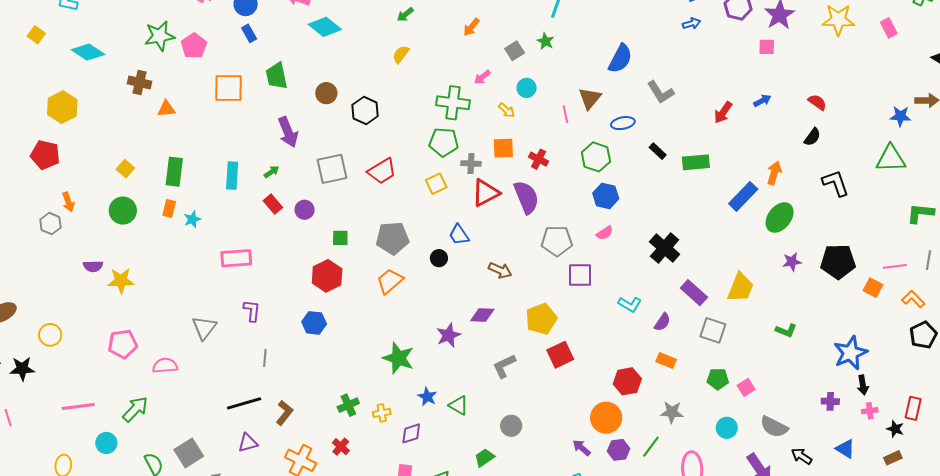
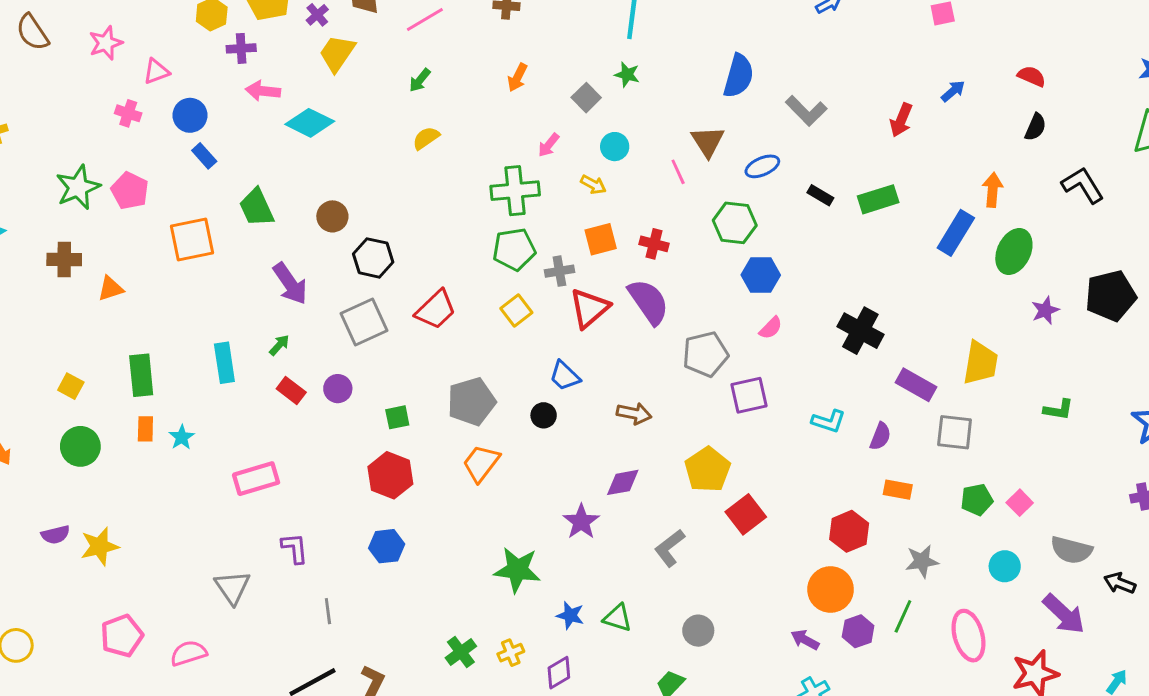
yellow semicircle: (401, 54) -> (426, 138), turned 30
black hexagon: (365, 110) -> (373, 258), moved

